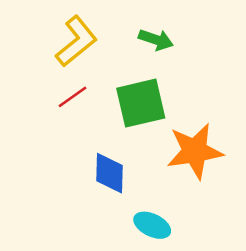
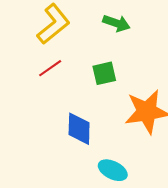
green square: (141, 103) -> (104, 73), size x0.6

